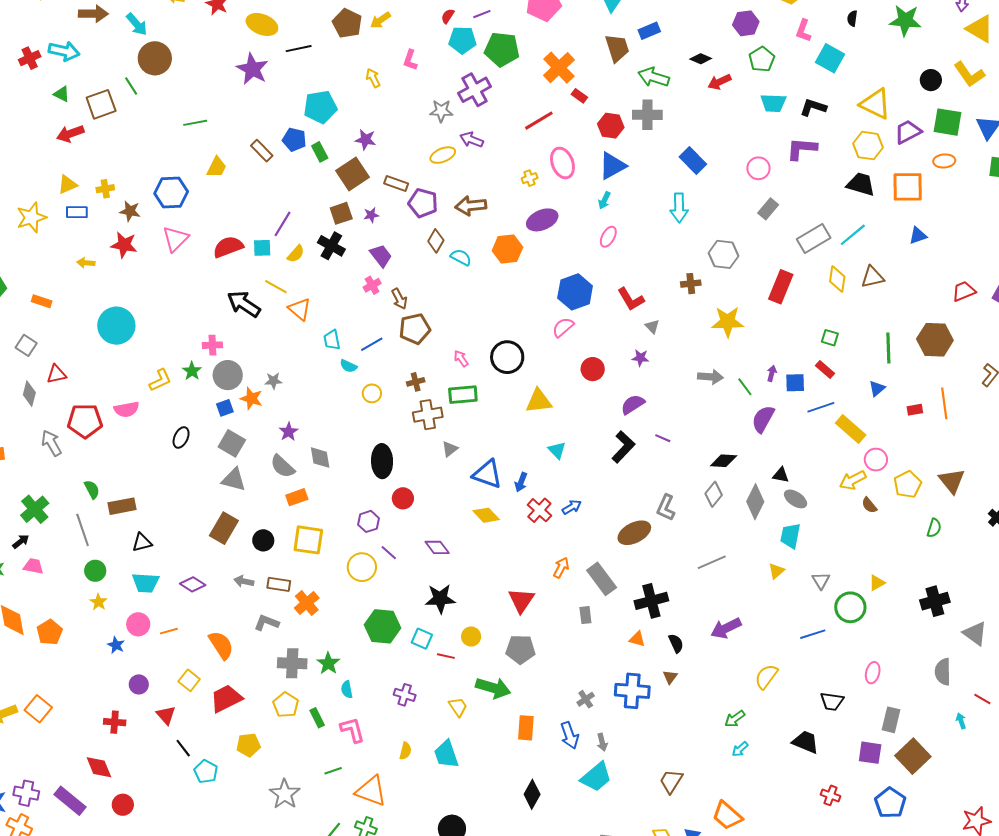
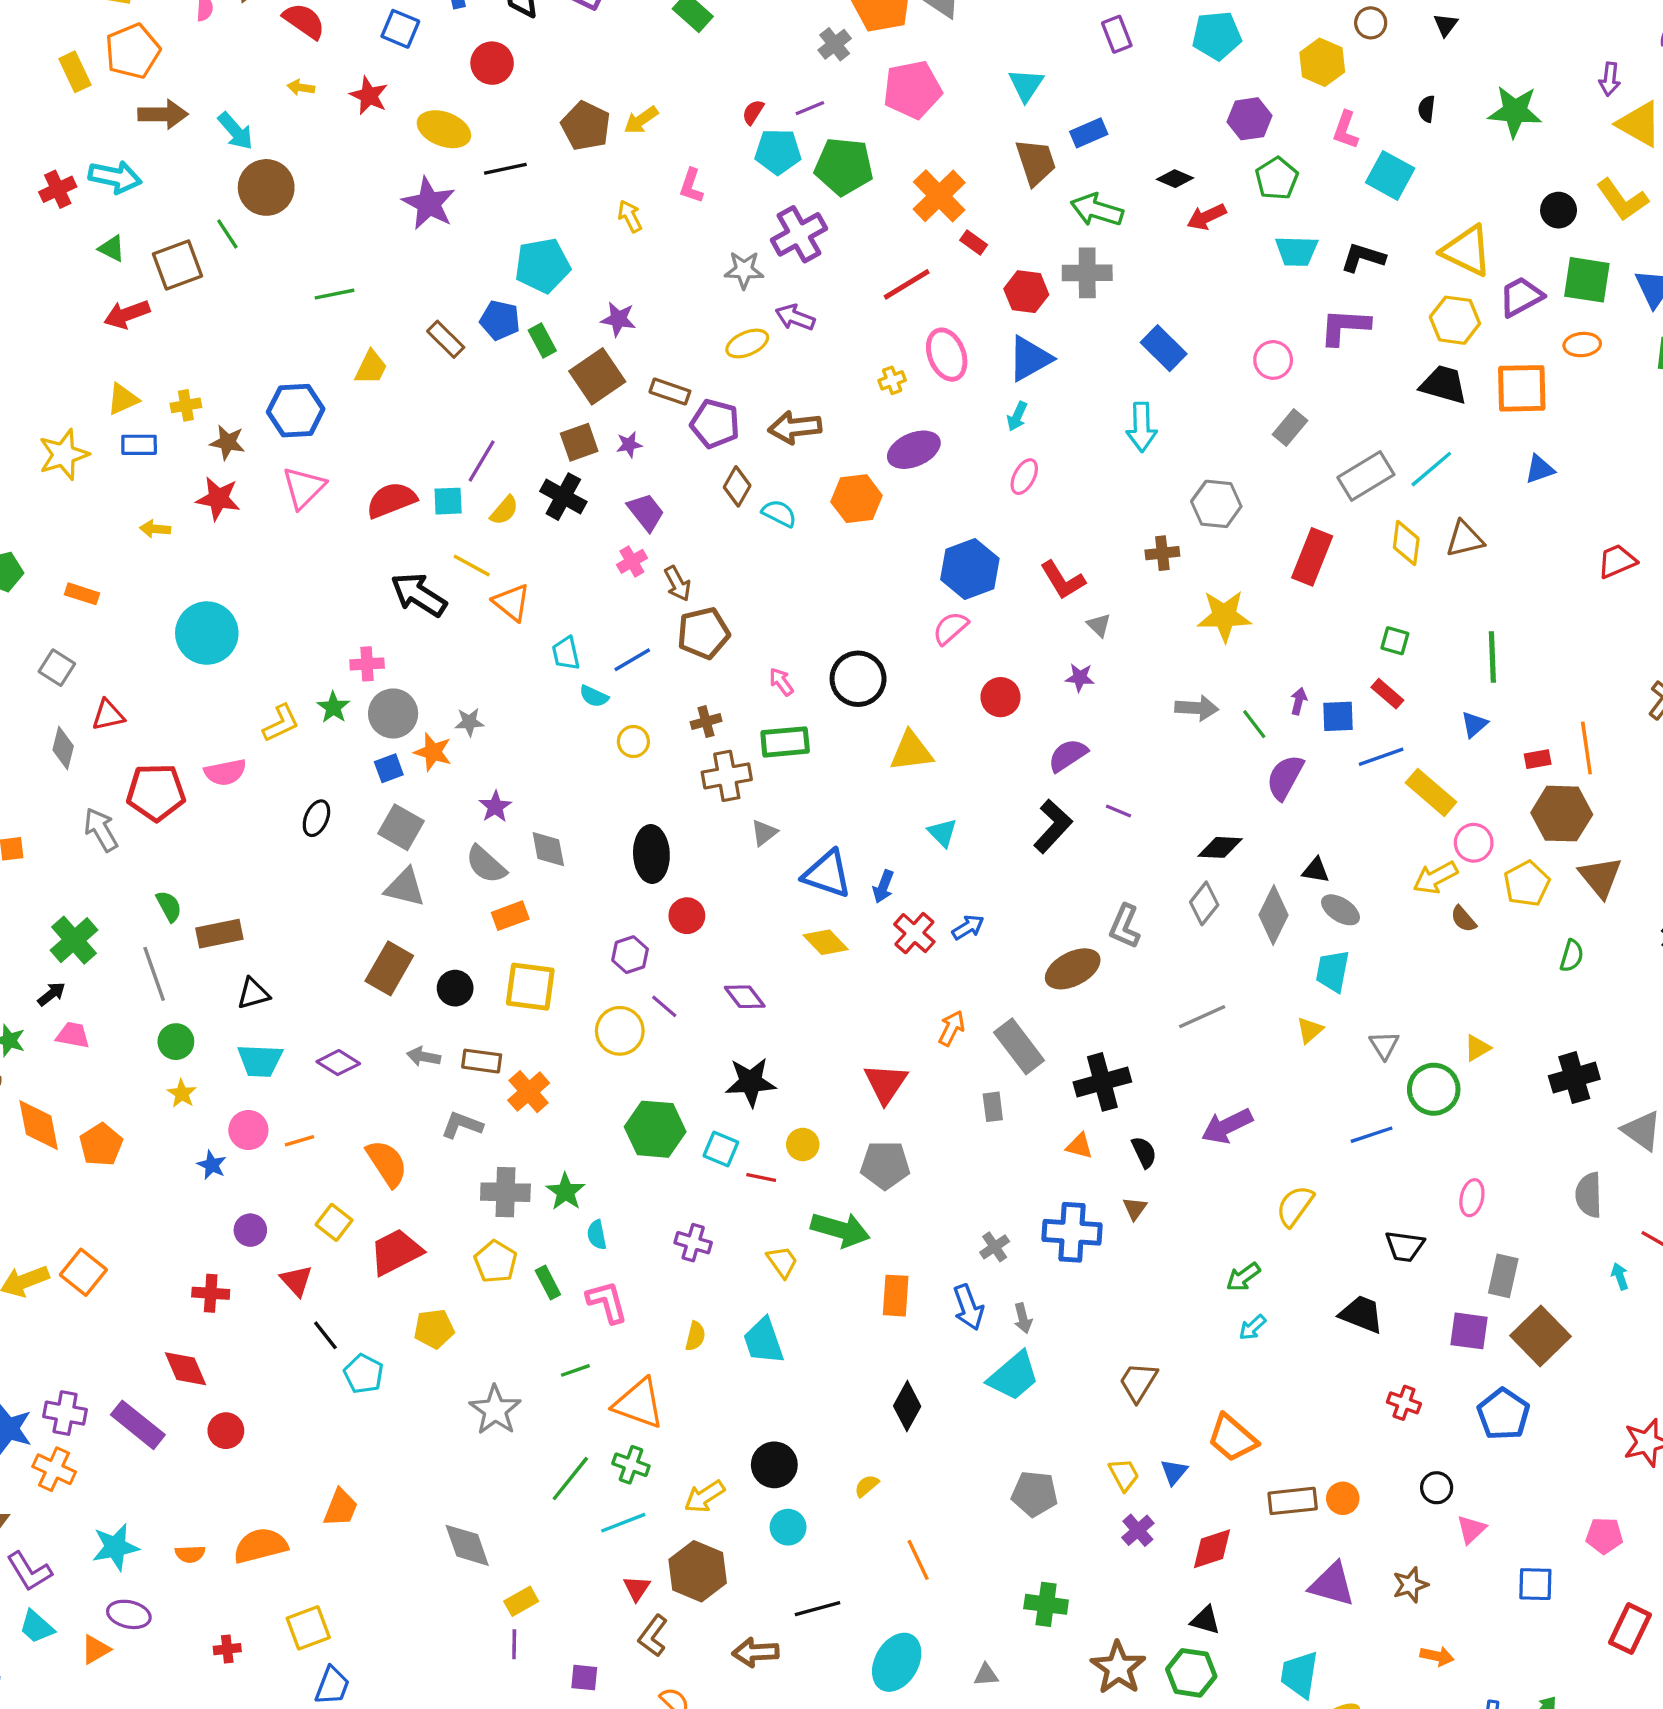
brown hexagon: (935, 340) -> (1562, 814), moved

